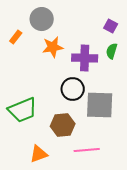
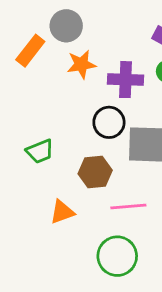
orange rectangle: (16, 37) -> (30, 51), size x1.6
green trapezoid: (23, 110) -> (40, 151), size x0.7

